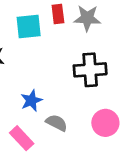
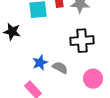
gray semicircle: (57, 123) -> (60, 68), moved

